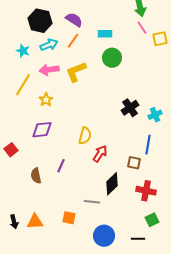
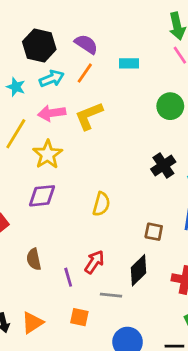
green circle: (112, 58) -> (170, 106), moved
yellow star: (46, 100) -> (48, 154), size x1.5
red arrow: (100, 154) -> (94, 262), moved
brown square: (134, 163) -> (154, 232), moved
purple line: (61, 166) -> (68, 277), moved, turned -40
orange triangle: (35, 222) -> (32, 323), turned -30

